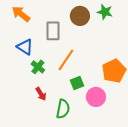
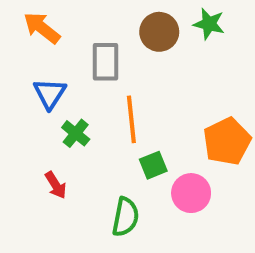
blue triangle: (25, 47) -> (50, 94), turned 30
orange line: (66, 60) -> (131, 119), turned -40
red arrow: (41, 94) -> (56, 185), moved

